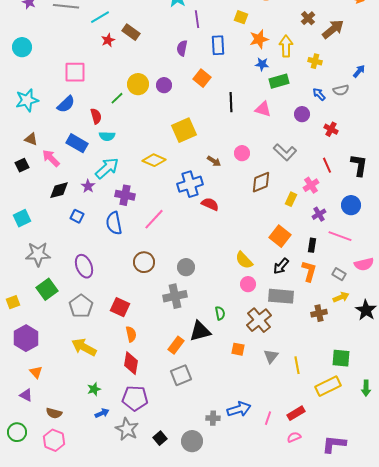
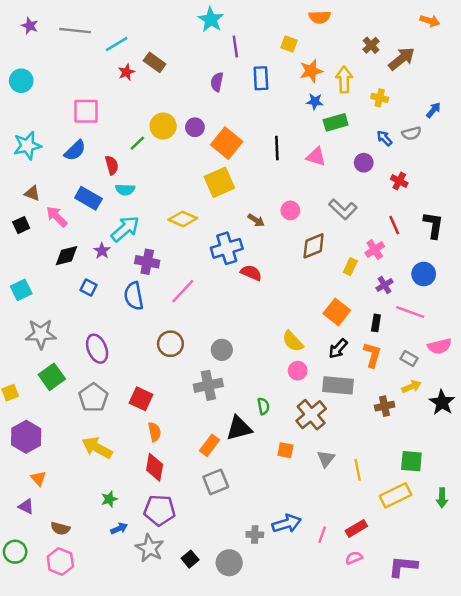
orange square: (202, 78) -> (227, 143), moved, size x1.4

